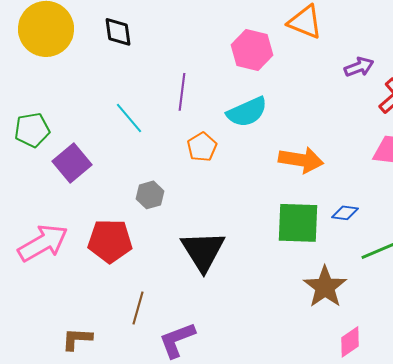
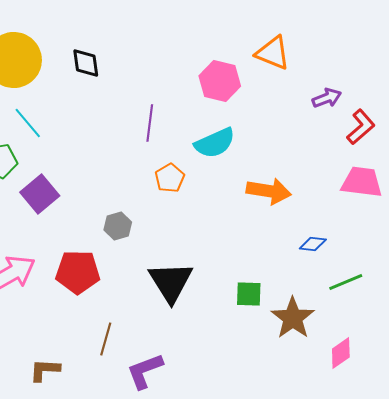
cyan line: (129, 118) -> (28, 123), moved
green square: (298, 223) -> (249, 294), moved, size x0.6
pink diamond: (350, 342) -> (341, 353), moved

